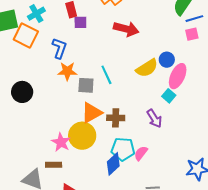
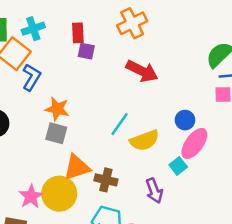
blue L-shape: (59, 48) -> (31, 77), moved
yellow semicircle: (147, 68) -> (145, 140), moved
cyan line: (106, 75) -> (119, 124), moved, turned 48
gray square: (86, 85) -> (56, 133), moved

